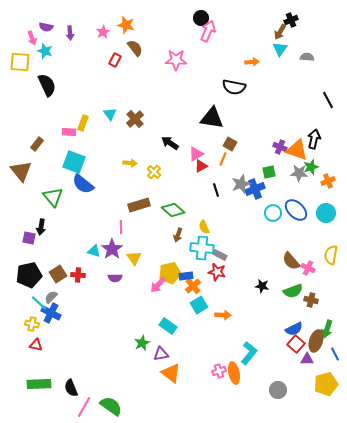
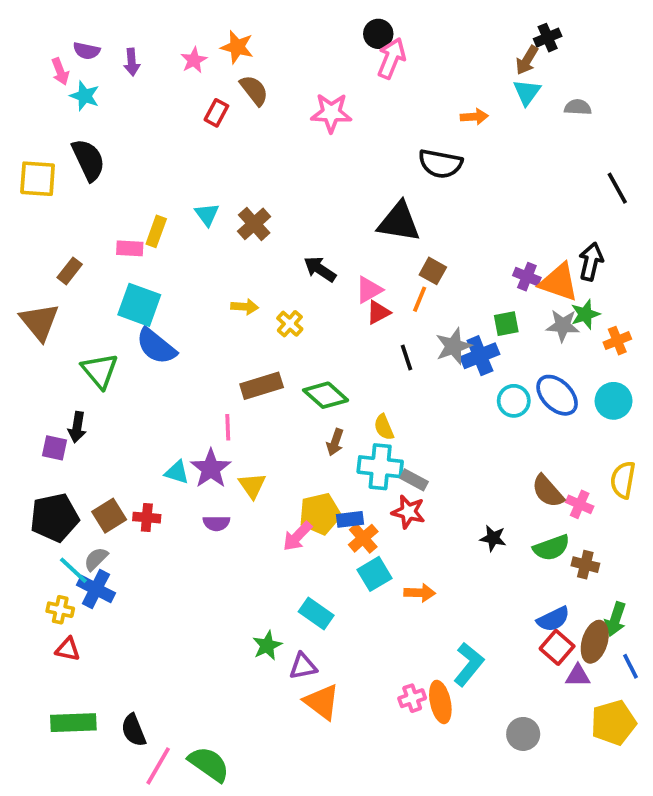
yellow square: (20, 62) -> (38, 179), moved

